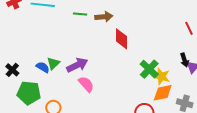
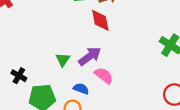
red diamond: (121, 39) -> (100, 20), moved
blue semicircle: (43, 67) -> (81, 89), moved

